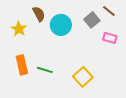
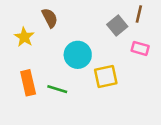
brown line: (109, 11) -> (139, 14), turned 64
cyan circle: (61, 25) -> (78, 55), moved
yellow square: (83, 77) -> (106, 76), moved, turned 30

